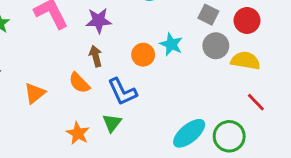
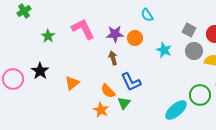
orange circle: (143, 55) -> (135, 38), moved
orange semicircle: (79, 83) -> (108, 91), moved
green circle: (229, 136) -> (200, 95), moved

